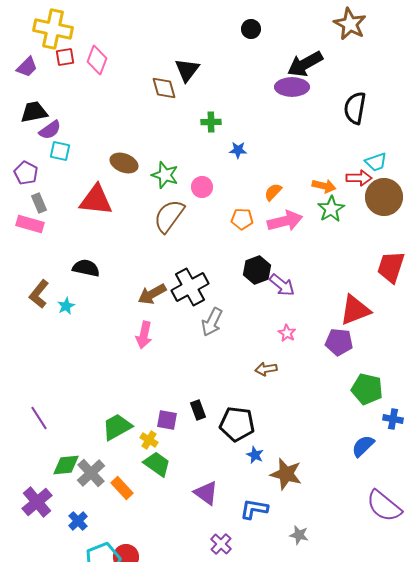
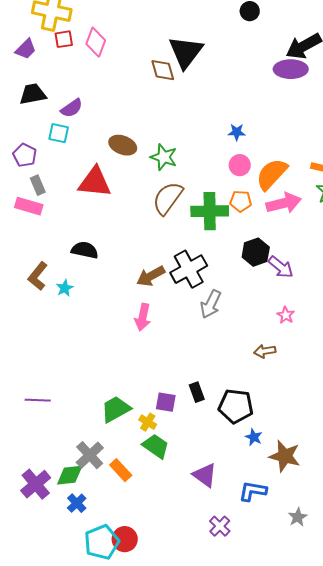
black triangle: (187, 70) -> (186, 52), size x1.4
green cross: (211, 122) -> (210, 211), moved, size x1.8
purple semicircle: (50, 130) -> (72, 108), moved
pink circle: (202, 187) -> (240, 165), moved
orange semicircle: (273, 192) -> (272, 174), size x1.8
purple line: (39, 418) -> (38, 400), turned -55
green diamond: (66, 465) -> (70, 475), moved
gray star: (299, 535) -> (298, 517), turned 30

